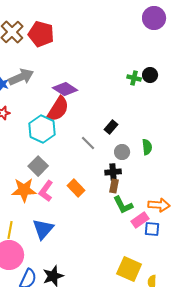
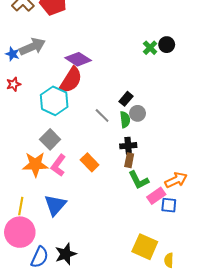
green cross: (134, 78) -> (150, 48), turned 32
green semicircle: (147, 147) -> (125, 120), moved
gray circle: (122, 152) -> (138, 113), moved
orange arrow: (159, 205) -> (176, 180), turned -30

